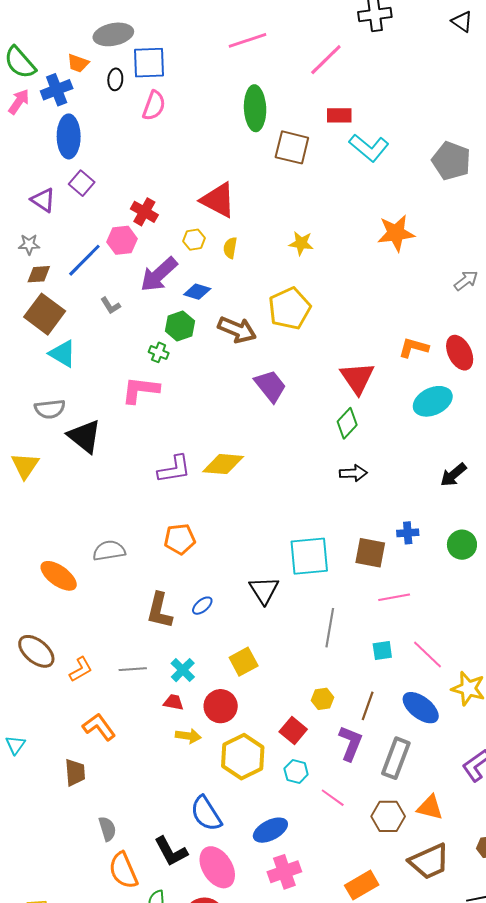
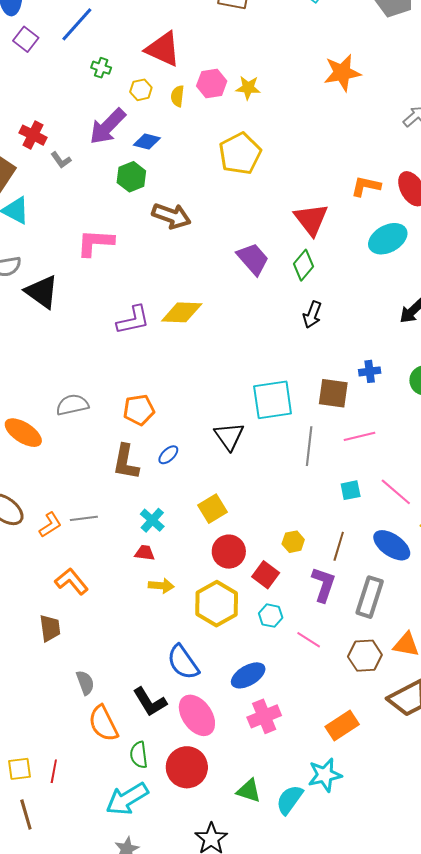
red cross: (144, 212) -> (33, 135), moved
pink hexagon: (122, 240) -> (212, 83), moved
blue line: (84, 260) -> (77, 24), moved
brown arrow: (237, 330) -> (171, 216), moved
green cross: (159, 352) -> (101, 68), moved
purple trapezoid: (270, 386) -> (253, 259), moved
black arrow: (353, 473) -> (312, 315), turned 116
orange pentagon: (180, 539) -> (139, 410), moved
gray line: (330, 628) -> (309, 446), moved
gray line: (133, 669) -> (84, 518), moved
red circle: (221, 706) -> (229, 552), moved

